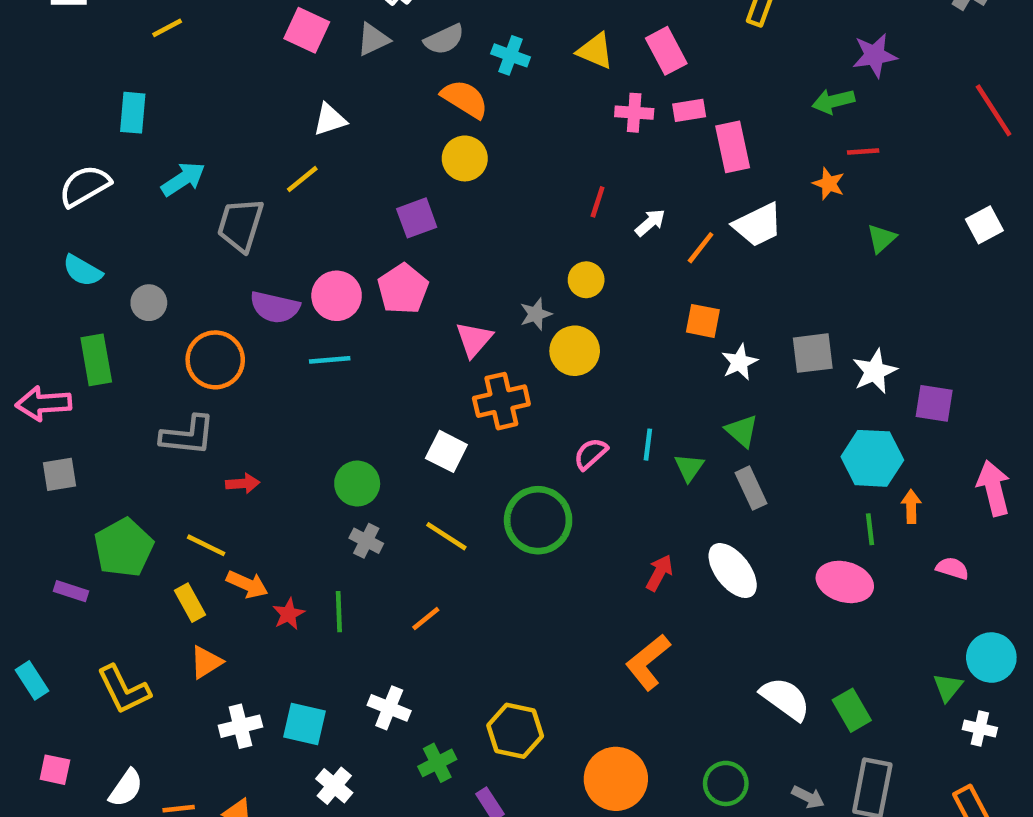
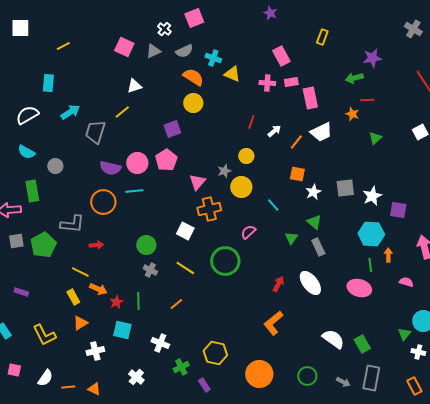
yellow triangle: (595, 51) -> (232, 74), moved
orange circle: (215, 360) -> (103, 202), moved
cyan line: (648, 445) -> (273, 205), moved, turned -48
green pentagon: (124, 548) -> (43, 245), moved
cyan square: (305, 724) -> (122, 330), moved

